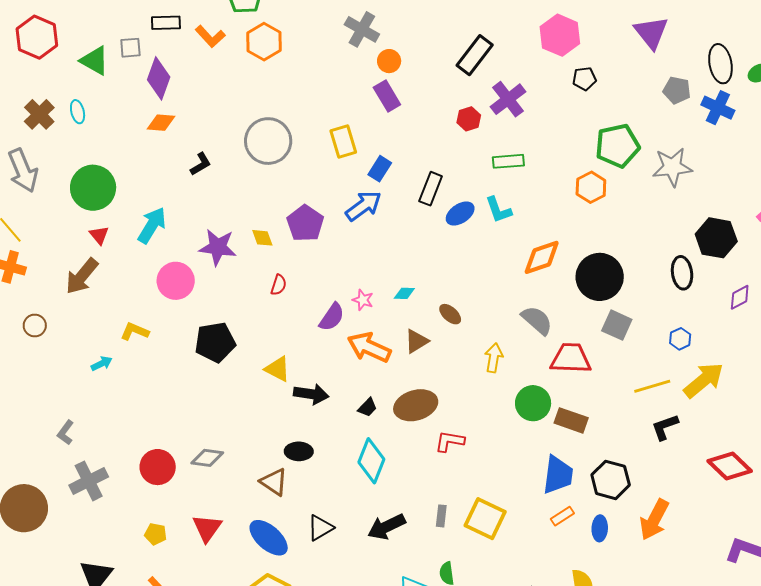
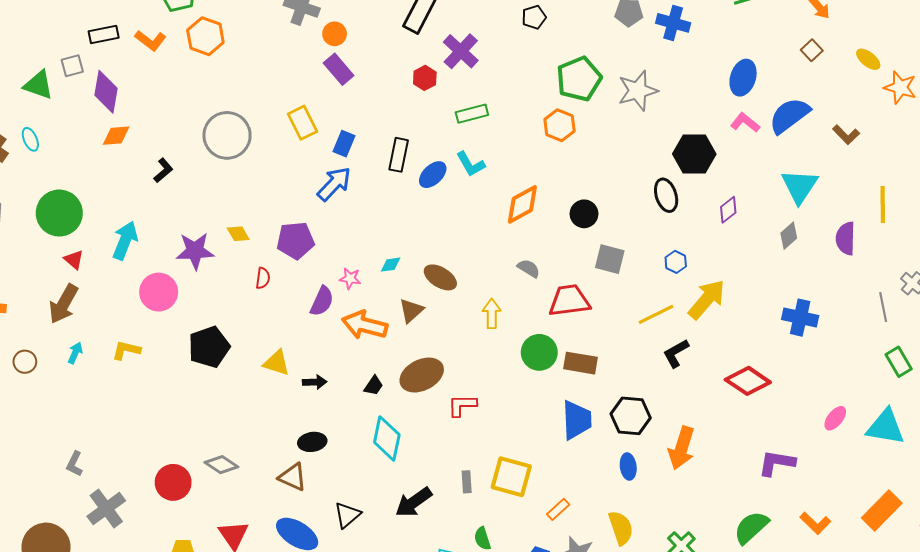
purple pentagon: (305, 223) -> (295, 241), moved, turned -30
black circle: (600, 277) -> (584, 214), size x0.6
brown ellipse: (450, 314) -> (440, 277), size x1.4
gray semicircle: (537, 320) -> (529, 268), size x0.7
cyan arrow: (102, 364) -> (75, 353), moved, turned -30
black arrow: (311, 394) -> (315, 382), size x0.7
gray diamond: (207, 458) -> (221, 465), turned 36
orange rectangle: (562, 516) -> (558, 509), moved

